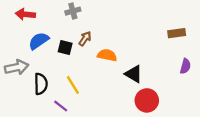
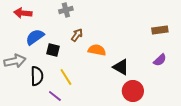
black square: (65, 47) -> (53, 50), moved
purple semicircle: (185, 66) -> (160, 60), moved, turned 32

